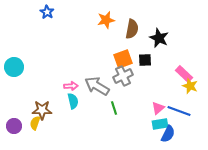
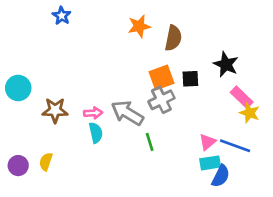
black star: (159, 38) -> (226, 64), moved
brown star: (42, 110) -> (55, 110), moved

